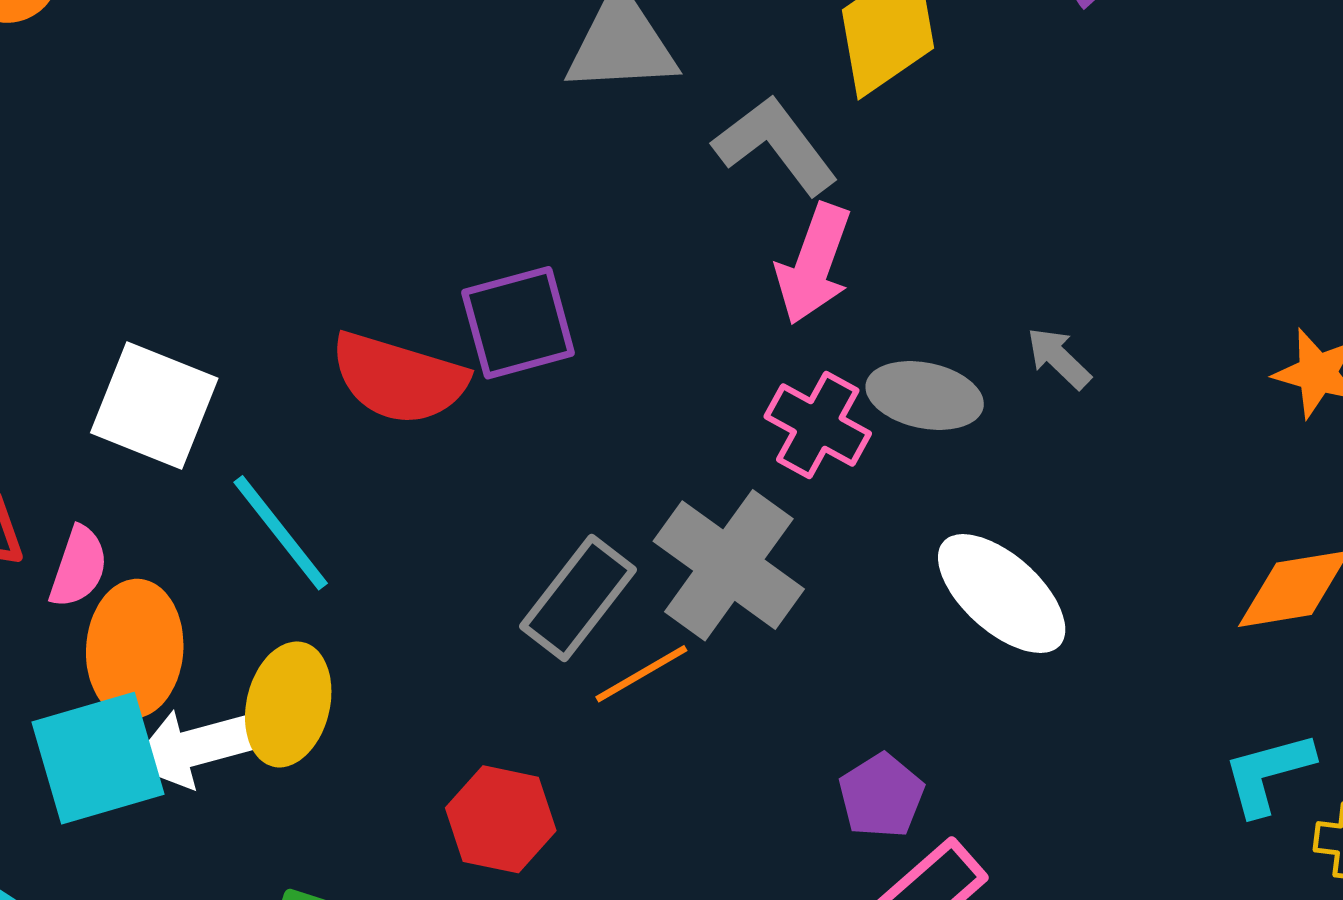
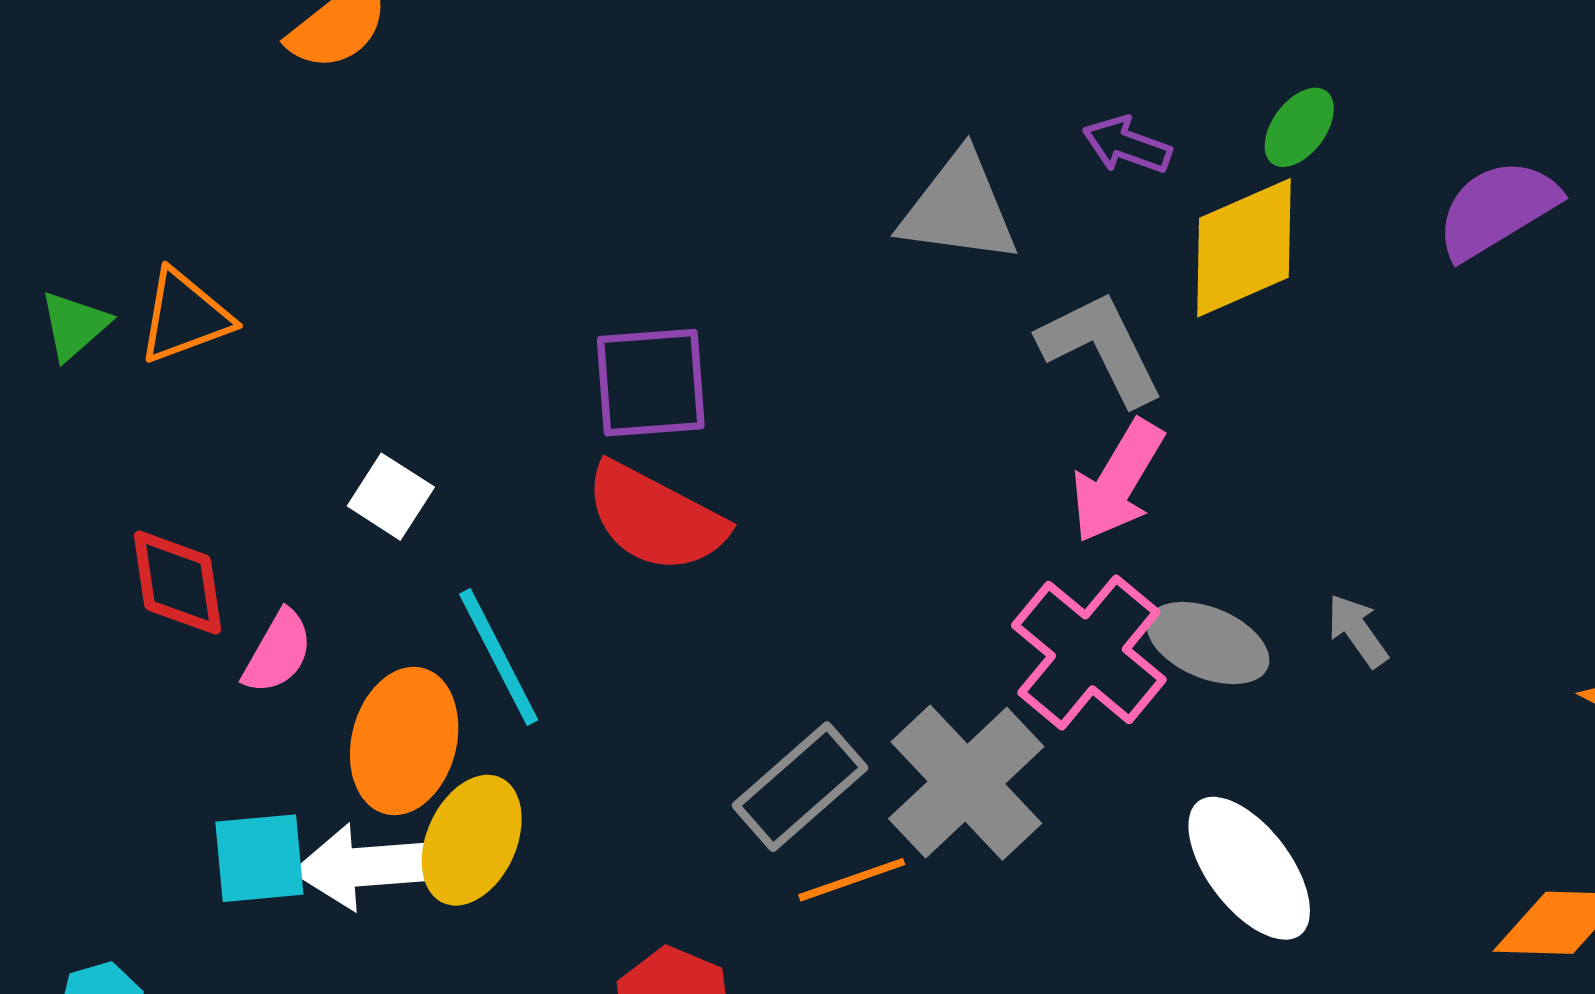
purple square: (518, 323) -> (651, 383), moved
white square: (154, 405) -> (391, 497), size x0.6
pink cross: (818, 425) -> (1089, 652), size x1.4
orange ellipse: (135, 649) -> (404, 741), moved
cyan square: (98, 758) -> (259, 858), size x0.7

